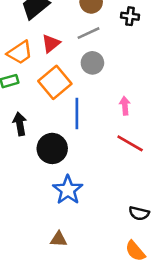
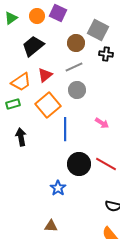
pink arrow: (125, 106) -> (102, 123), turned 128
red line: (130, 143) -> (106, 164), moved
black circle: (52, 148) -> (79, 164), moved
blue star: (68, 190) -> (58, 188), size x0.7

